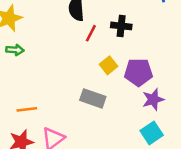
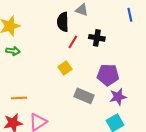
yellow square: (108, 65) -> (65, 68), moved
gray rectangle: (93, 98) -> (84, 96), moved

